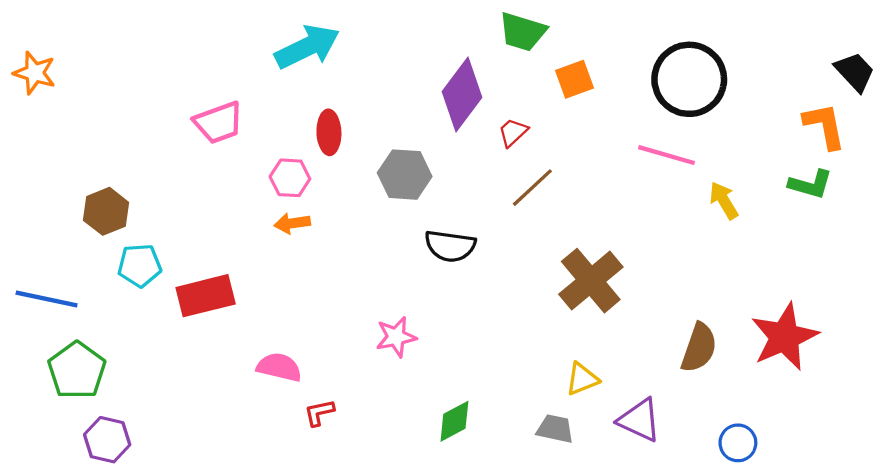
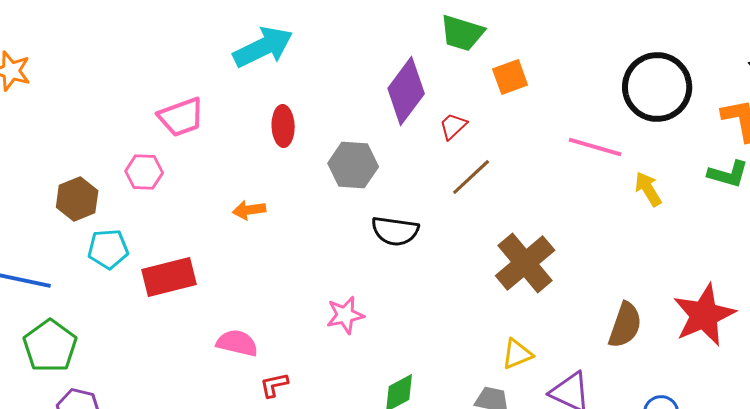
black circle: (689, 79) -> (657, 87), moved
pink hexagon: (290, 178) -> (144, 172), moved

